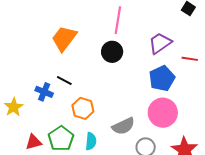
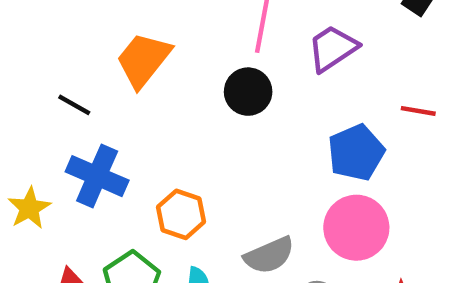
purple trapezoid: (160, 43) -> (333, 48), moved
black line: (64, 81) -> (74, 105), moved
blue cross: (44, 92) -> (97, 176), size x1.5

